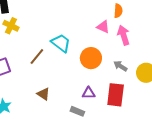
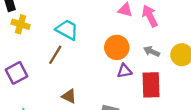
cyan trapezoid: (61, 43) -> (67, 30), moved
purple triangle: (89, 93) -> (124, 71), moved

